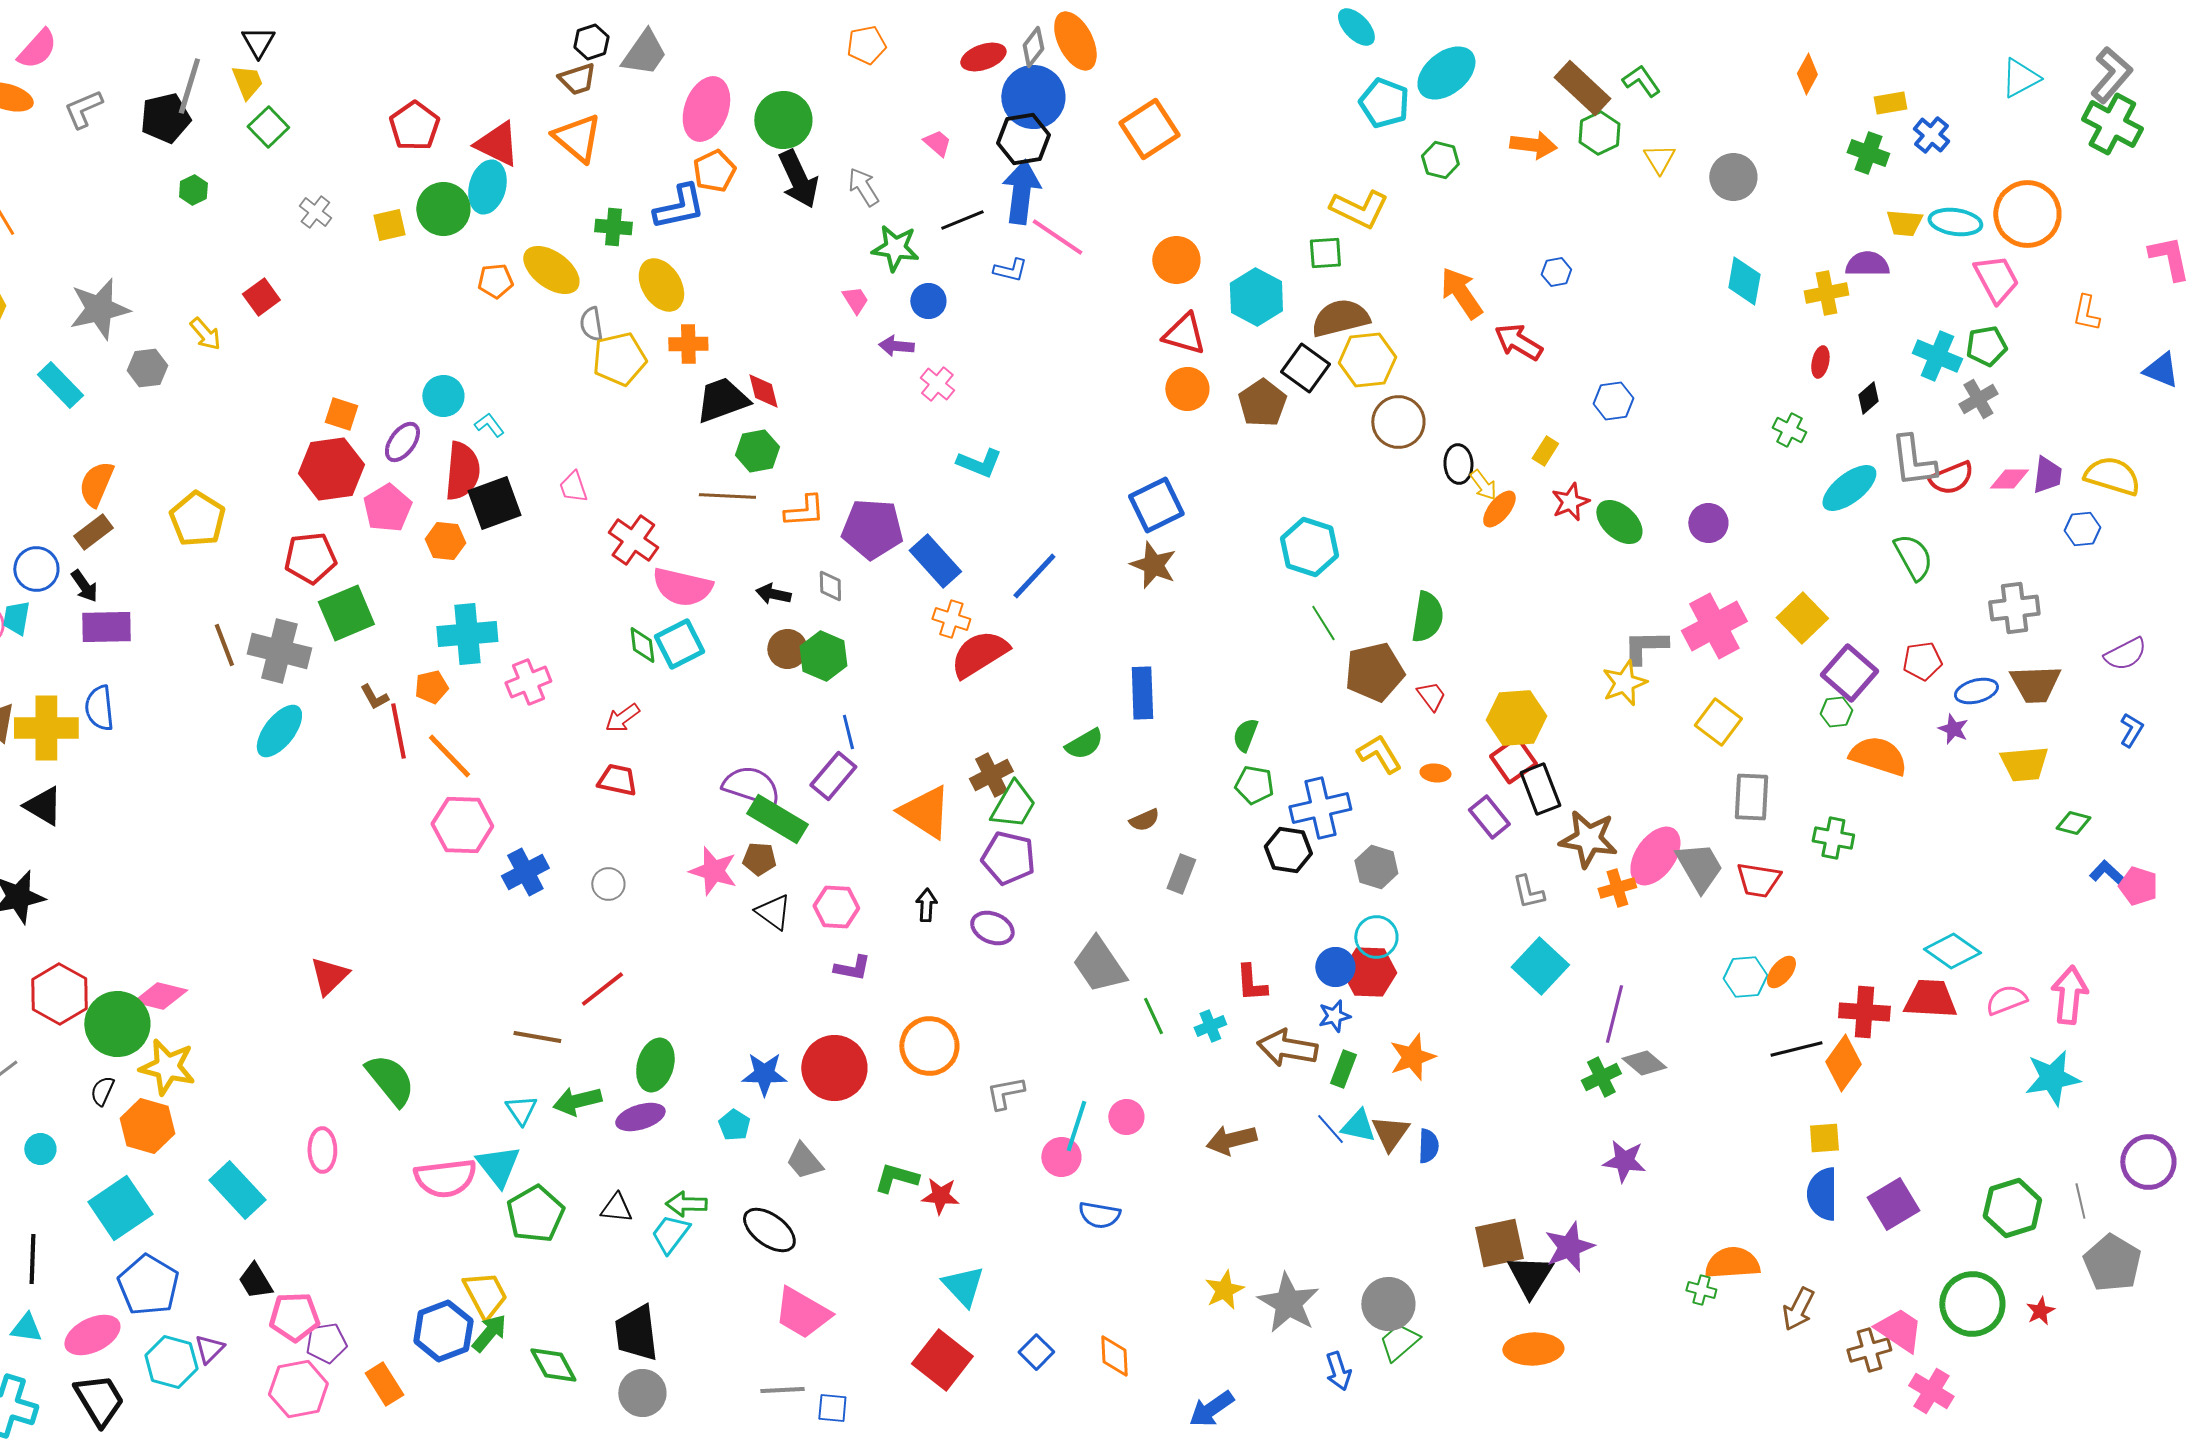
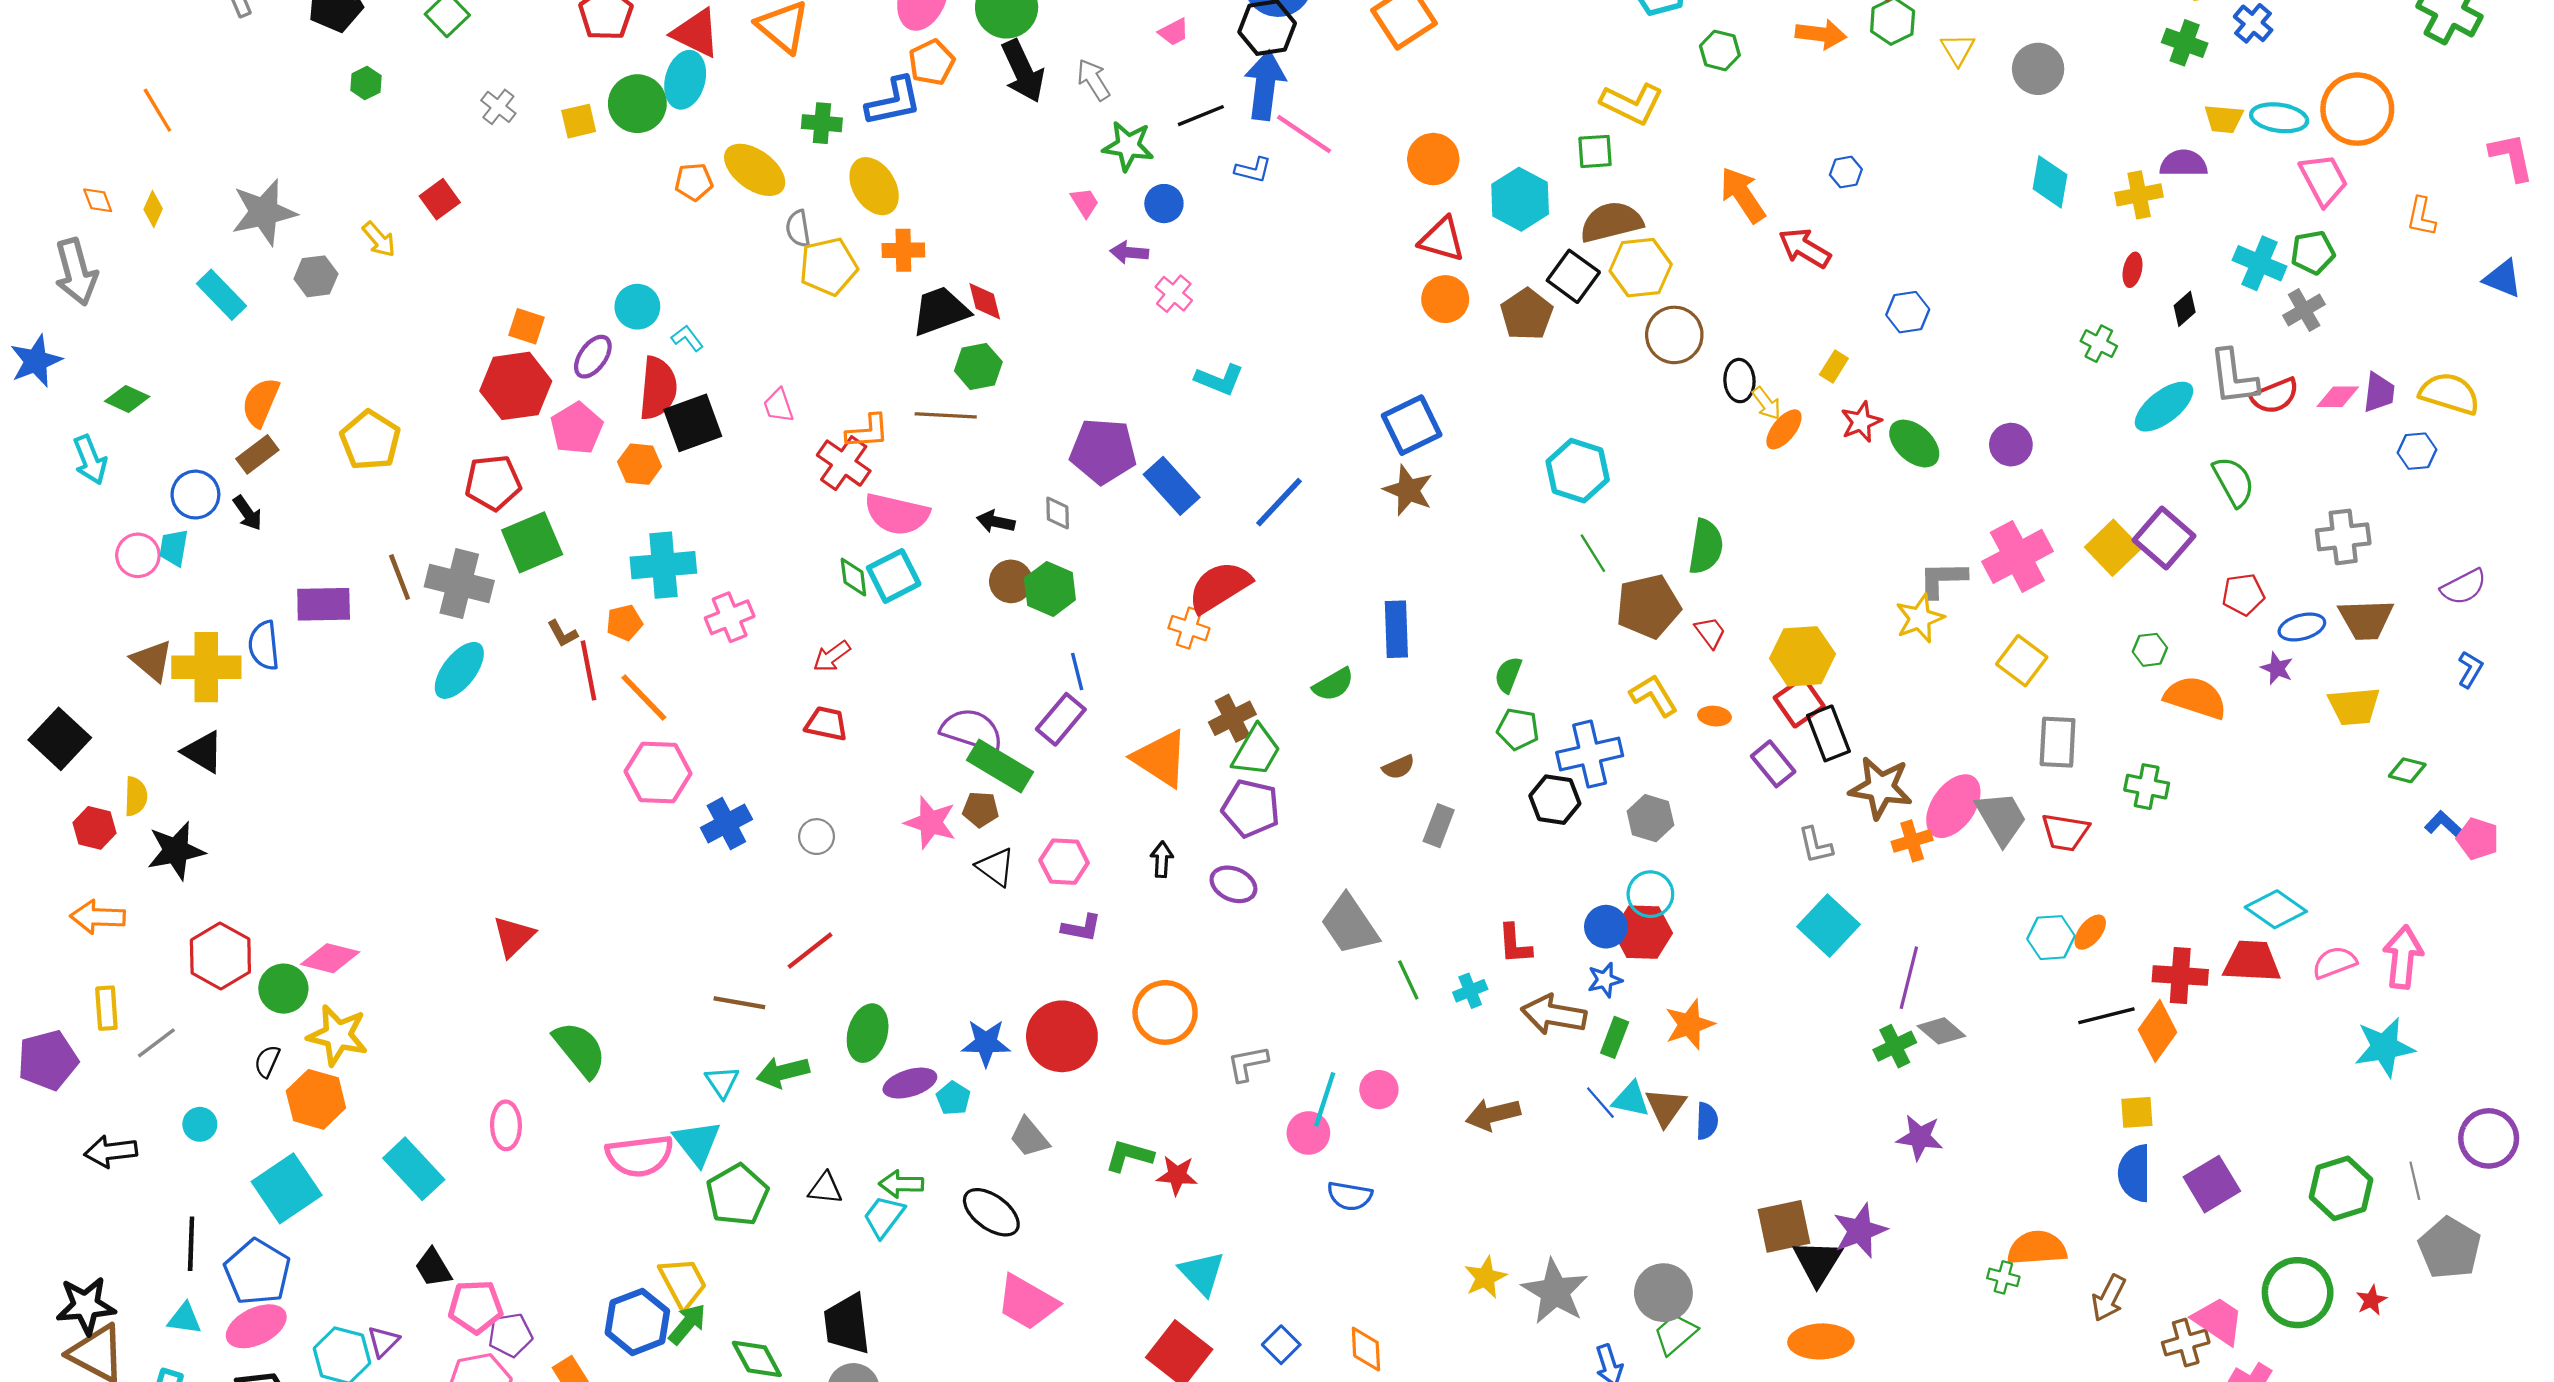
pink trapezoid: (937, 143) -> (1174, 32), turned 112
orange L-shape: (804, 511) -> (868, 432), moved
orange cross: (951, 619) -> (1189, 628), moved
purple rectangle: (106, 627) -> (324, 604), moved
purple square: (1849, 673) -> (2164, 538), moved
green circle: (117, 1024) -> (283, 989), size x0.7
purple ellipse: (640, 1117) -> (910, 1083), moved
blue pentagon: (148, 1285) -> (257, 1272), moved

